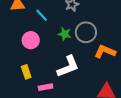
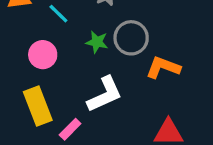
yellow rectangle: (26, 72) -> (38, 106), size x1.6
pink rectangle: (46, 87) -> (70, 129), turned -32

